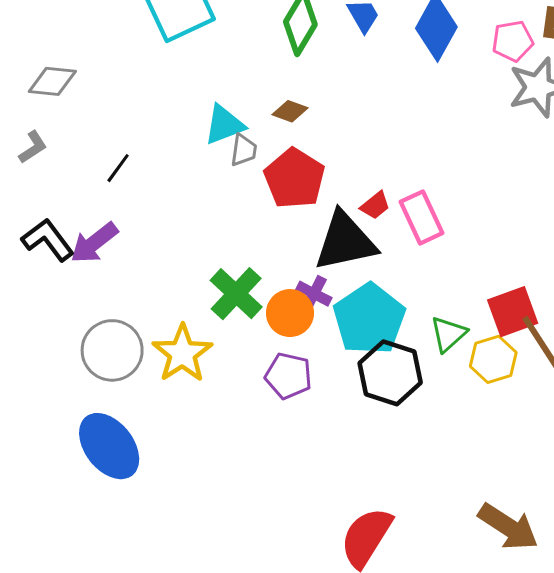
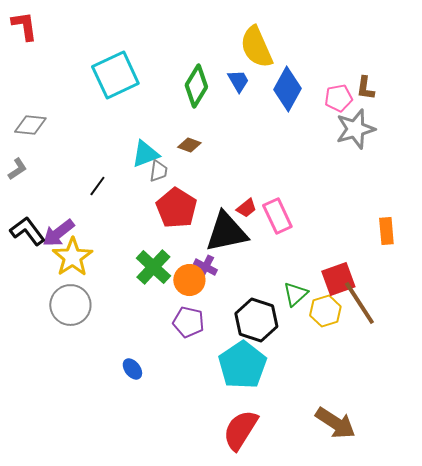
black line: (118, 168) -> (97, 186), moved
red pentagon: (294, 179) -> (176, 208), moved
cyan pentagon: (369, 319) -> (242, 365), moved
yellow star: (182, 353) -> (72, 257), moved
blue ellipse: (109, 446) -> (132, 369), moved, size x0.5

